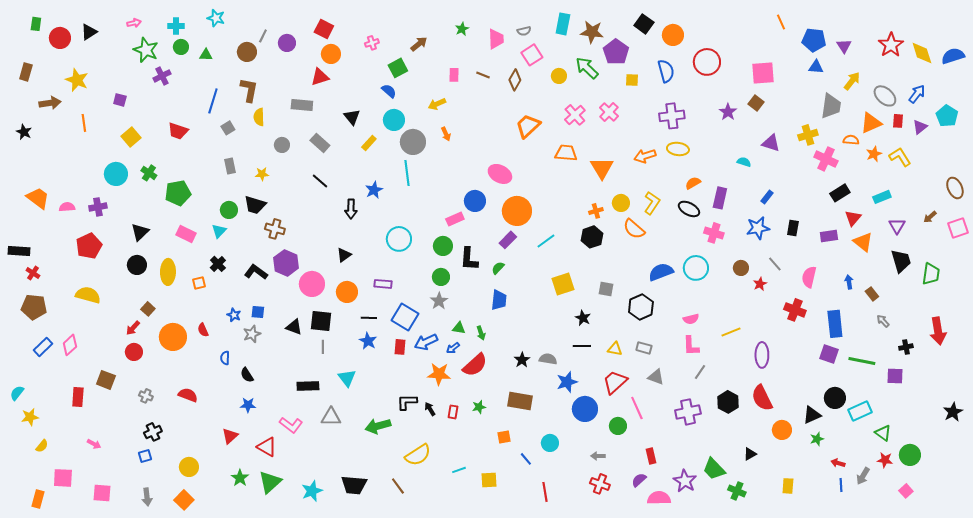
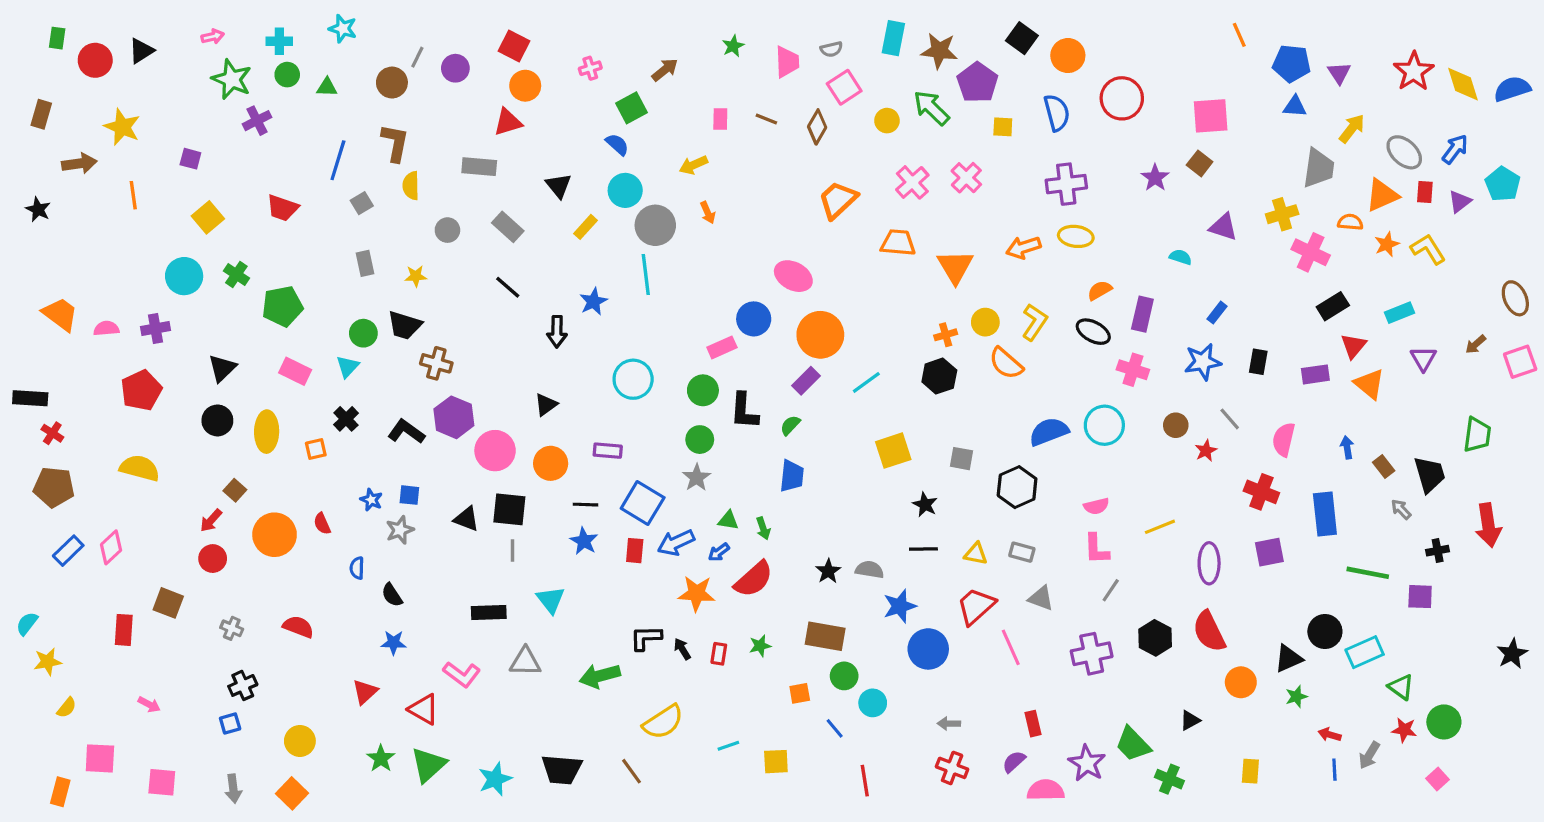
black trapezoid: (901, 261) -> (1430, 474), moved
purple square: (829, 354) -> (1269, 552), moved, turned -30
green circle: (618, 426) -> (844, 676), moved

